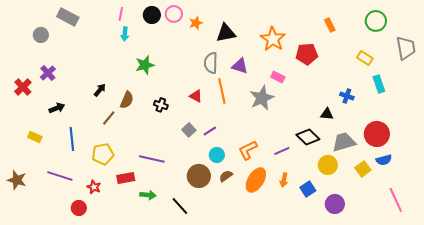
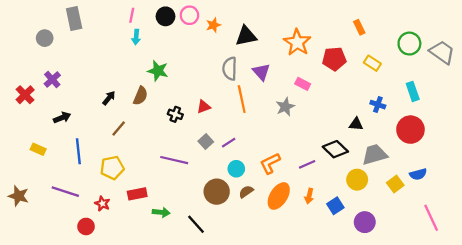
gray rectangle: (68, 17) -> (74, 19), turned 50
green circle: (376, 21) -> (409, 44), moved
gray trapezoid: (406, 48) -> (442, 52), turned -45
yellow rectangle: (365, 58) -> (372, 63), moved
green star: (145, 65) -> (158, 71), turned 30
purple triangle: (240, 66) -> (261, 72), turned 30
red triangle: (196, 96) -> (204, 107), moved, turned -48
gray star: (262, 98) -> (285, 107), size x0.7
brown semicircle: (127, 100) -> (140, 96), moved
red circle: (377, 134) -> (410, 130), moved
purple line: (152, 159) -> (174, 160), moved

